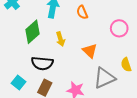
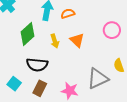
orange semicircle: (82, 12) -> (68, 14), moved, turned 96
orange triangle: (90, 51) -> (77, 40), moved

